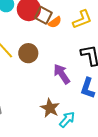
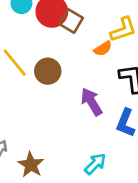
orange semicircle: (55, 22) -> (103, 49), moved
brown star: (50, 108) -> (31, 165), moved

